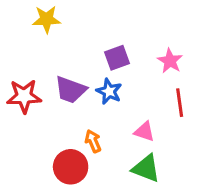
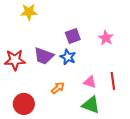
red line: (180, 103) -> (113, 81), moved
orange arrow: (93, 141) -> (58, 88), turned 72
red circle: (71, 167) -> (24, 104), moved

